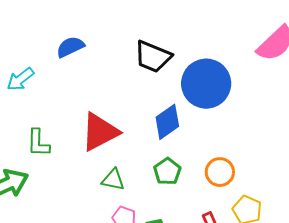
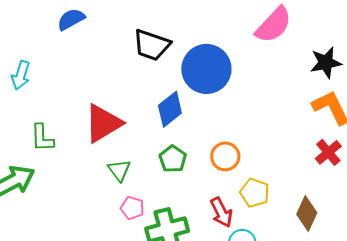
blue semicircle: (70, 47) -> (71, 19), moved
cyan arrow: (20, 79) -> (21, 75), turned -32
green triangle: (113, 180) -> (119, 170), turned 45

